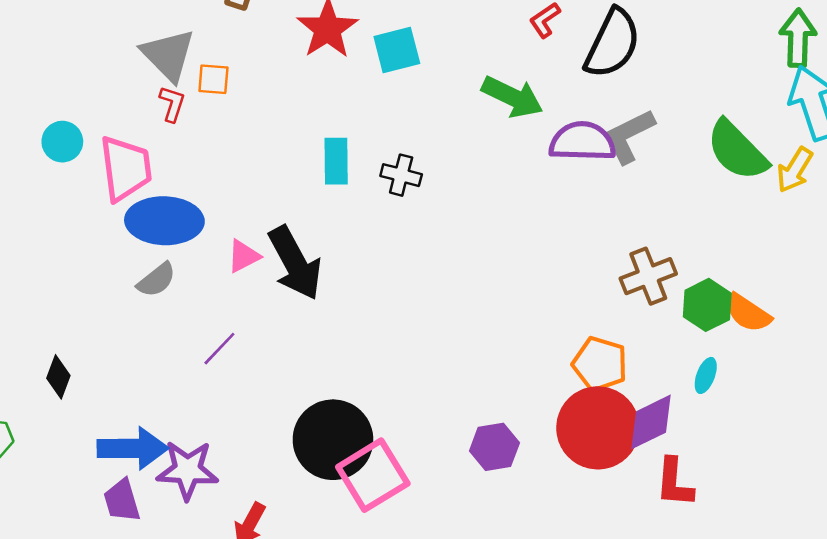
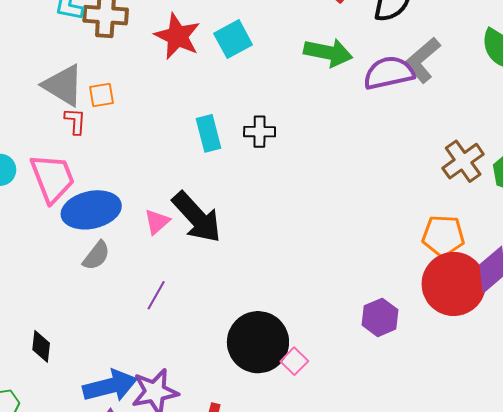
pink square: (373, 475) -> (294, 361), size x0.5

